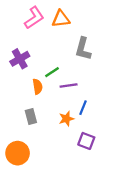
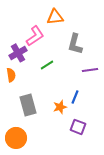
pink L-shape: (34, 18) -> (35, 36), moved
purple line: (69, 85) -> (90, 70), moved
orange semicircle: (38, 87) -> (11, 75), moved
gray rectangle: (31, 117) -> (28, 105), size x1.5

